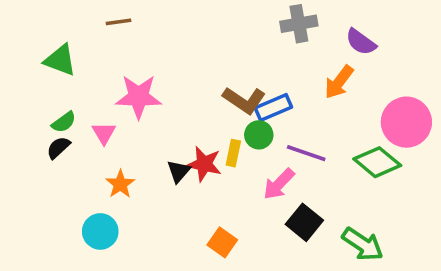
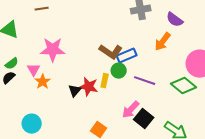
orange star: (120, 184) -> (43, 82), moved
pink arrow: (279, 184) -> (131, 110), moved

